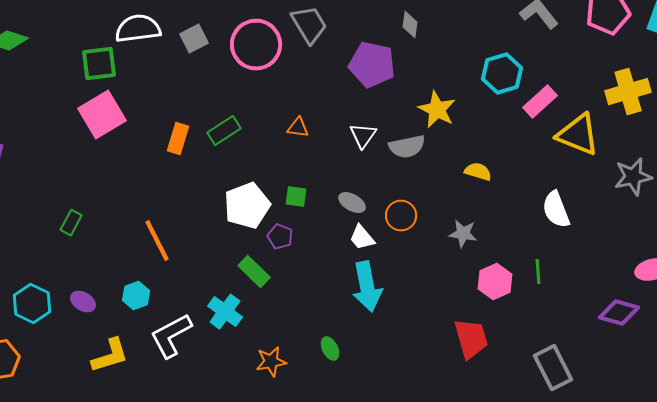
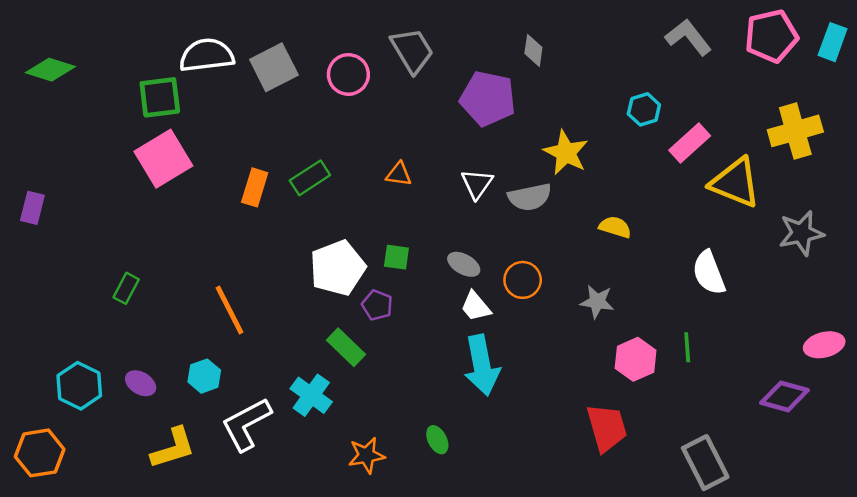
gray square: (194, 39) -> (274, 67), size x1.4
pink circle: (256, 45) -> (348, 74), size x0.7
cyan hexagon: (502, 74) -> (644, 109), size x0.7

